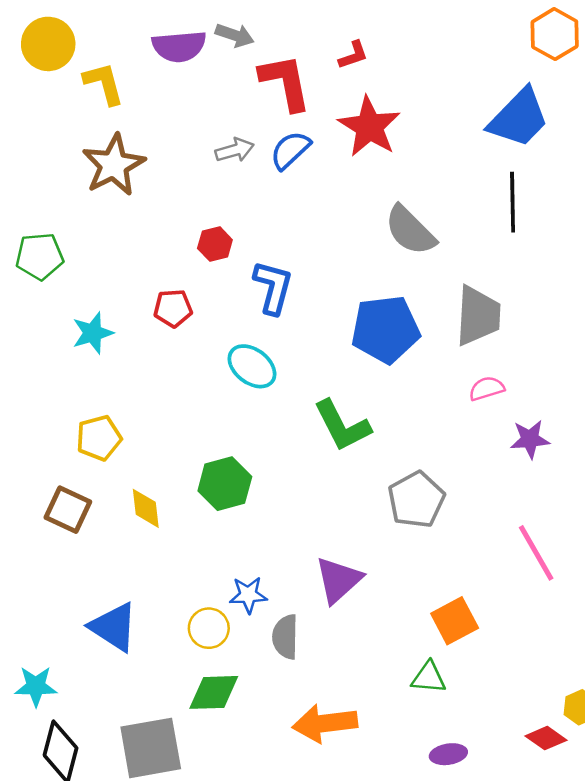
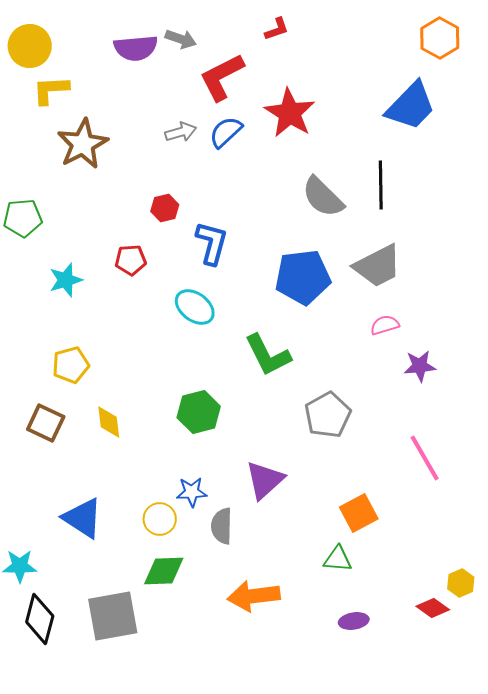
red L-shape: (353, 55) -> (277, 29), moved
red L-shape: (285, 82) -> (222, 77), turned -106
yellow L-shape: (104, 83) -> (51, 90), moved, turned -78
black line: (513, 202) -> (381, 185), moved
gray trapezoid: (478, 316) -> (378, 266), turned 60
green hexagon: (225, 484) -> (199, 412), moved

